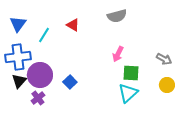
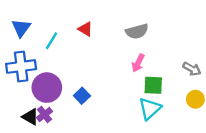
gray semicircle: (117, 16) -> (137, 31), moved
black triangle: (19, 81) -> (30, 117), moved, turned -42

